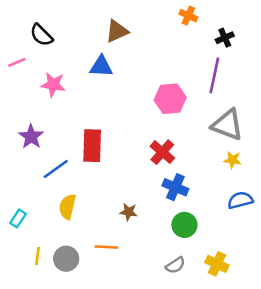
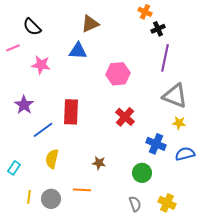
black cross: (225, 38) -> (158, 29), moved
pink hexagon: (170, 99) -> (118, 74), moved
blue cross: (175, 187) -> (156, 144), moved
gray semicircle: (175, 265) -> (135, 204), turned -77

